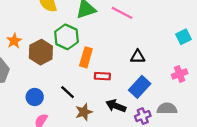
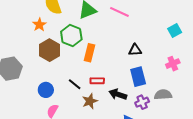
orange star: (14, 41) -> (39, 25), moved
red rectangle: (102, 76) -> (97, 81), moved
blue rectangle: (140, 87) -> (138, 77), turned -54

